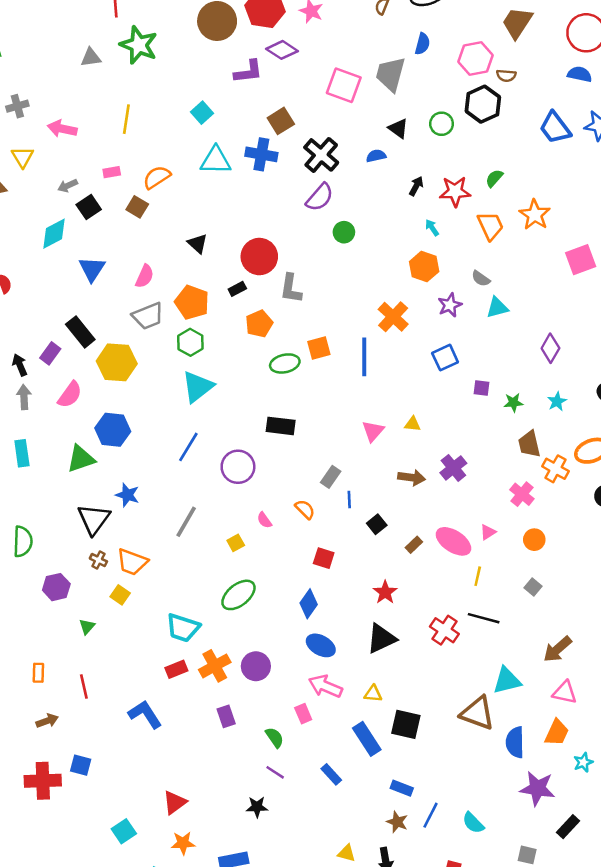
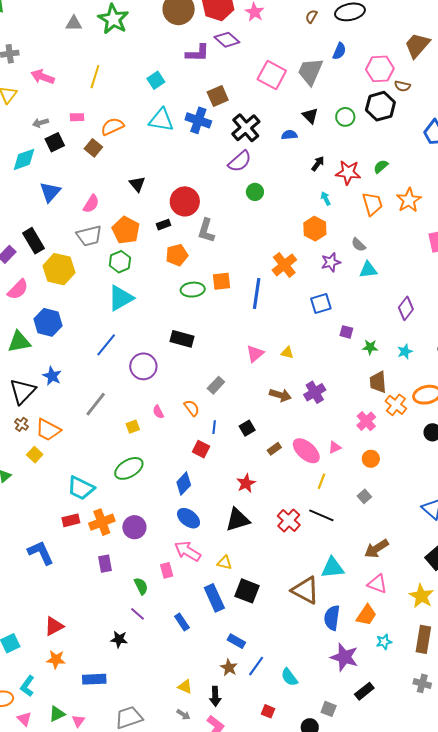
blue line: (349, 500) -> (214, 427), moved

